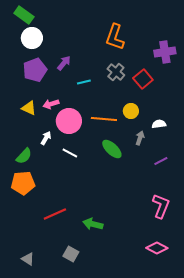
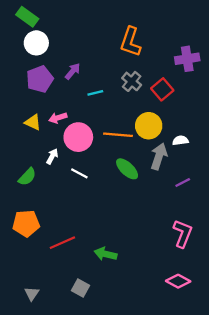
yellow circle: (131, 111) -> (149, 126), size x1.5
gray arrow: (140, 138) -> (159, 156), size x1.6
orange pentagon: (23, 183) -> (26, 223), moved
gray triangle: (28, 259) -> (32, 294), turned 32

